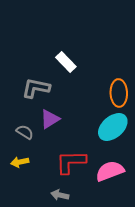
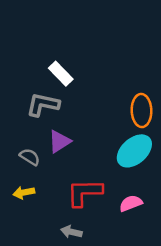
white rectangle: (66, 62) -> (61, 74), moved
pink semicircle: (110, 171) -> (131, 203), size x0.7

